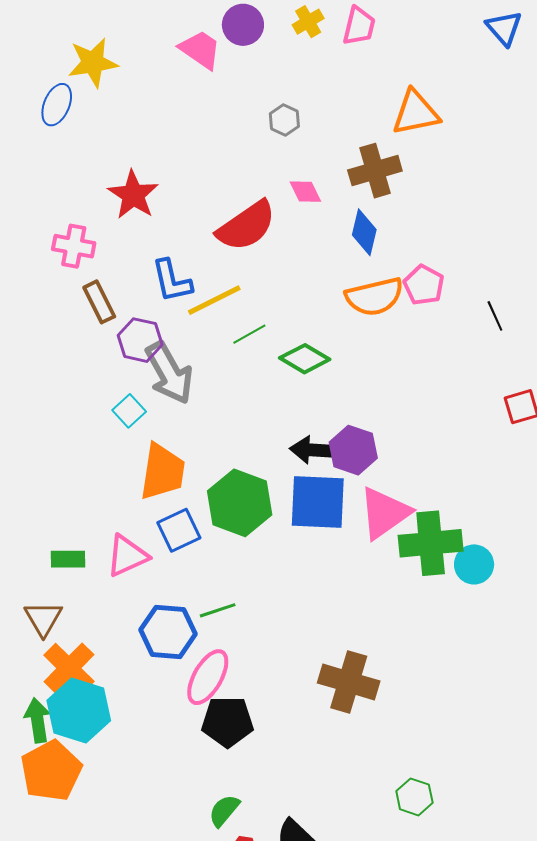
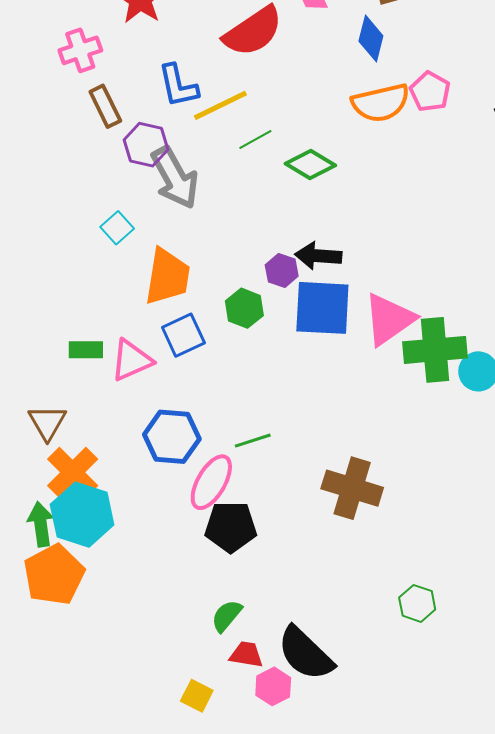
pink cross: (74, 246) -> (80, 50), turned -30
cyan square: (129, 411) -> (117, 228), moved
purple hexagon: (353, 450) -> (282, 271), moved, size x0.7
green hexagon: (240, 503) -> (244, 308), size x0.6
green rectangle: (68, 559) -> (86, 350), moved
green line: (218, 610) -> (253, 441), moved

